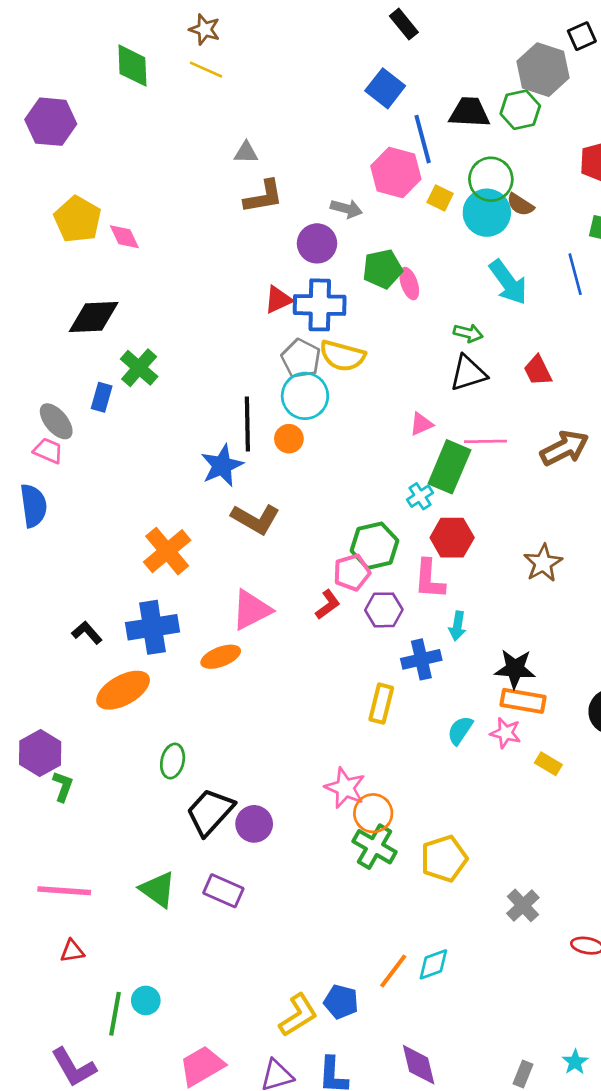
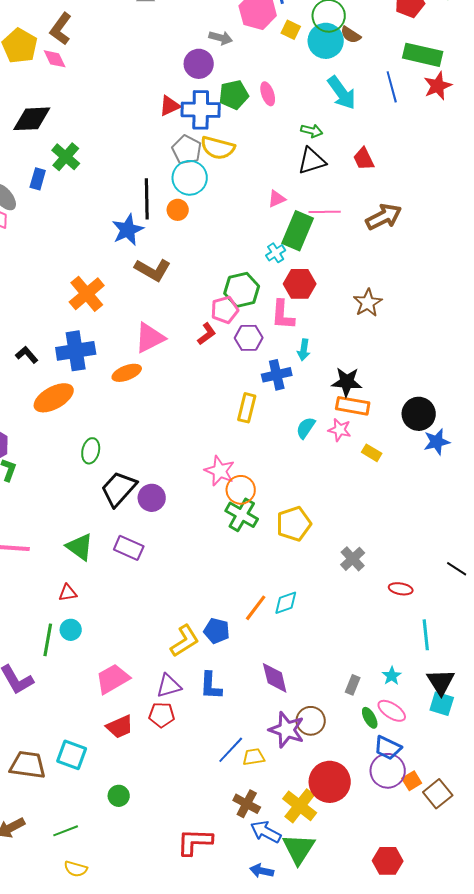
brown L-shape: (263, 197) -> (61, 29), moved, turned 136
green pentagon: (383, 269) -> (234, 95), moved
red triangle: (72, 951) -> (68, 593), moved

